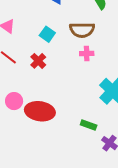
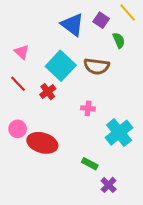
cyan square: (47, 34) -> (61, 66), size x1.8
pink cross: (87, 53) -> (88, 108), moved

